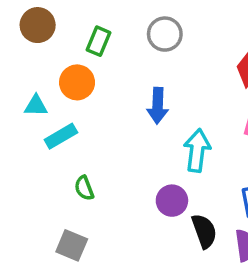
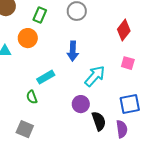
cyan rectangle: (61, 136) -> (46, 77), moved
cyan arrow: (197, 150) -> (95, 76), turned 35

